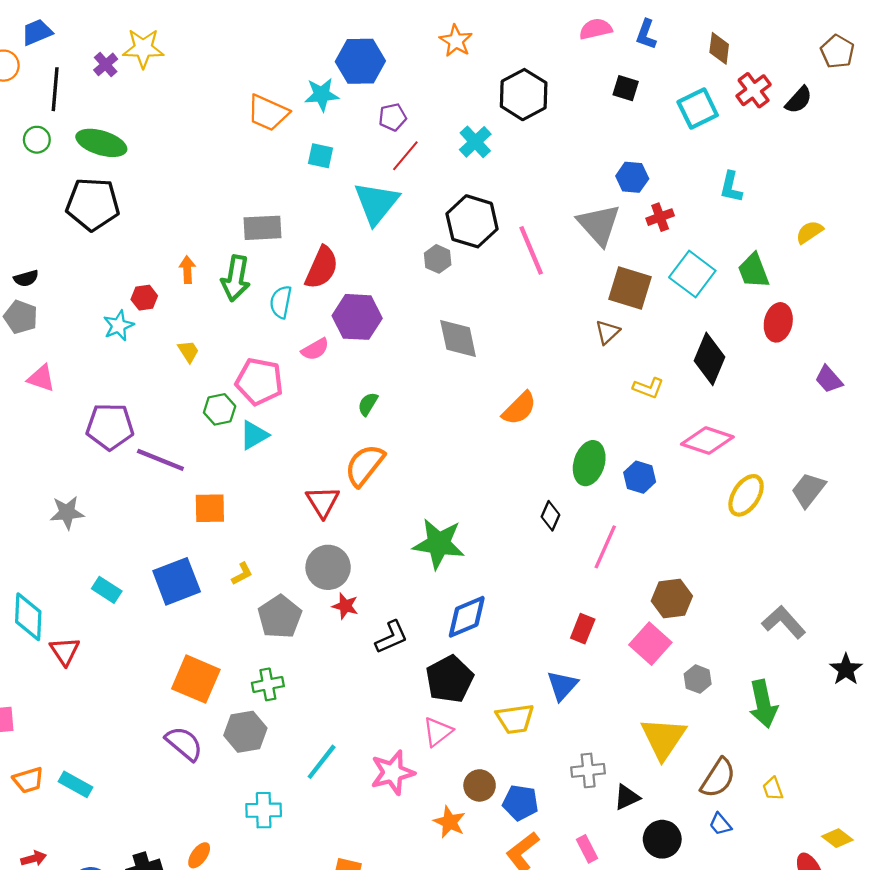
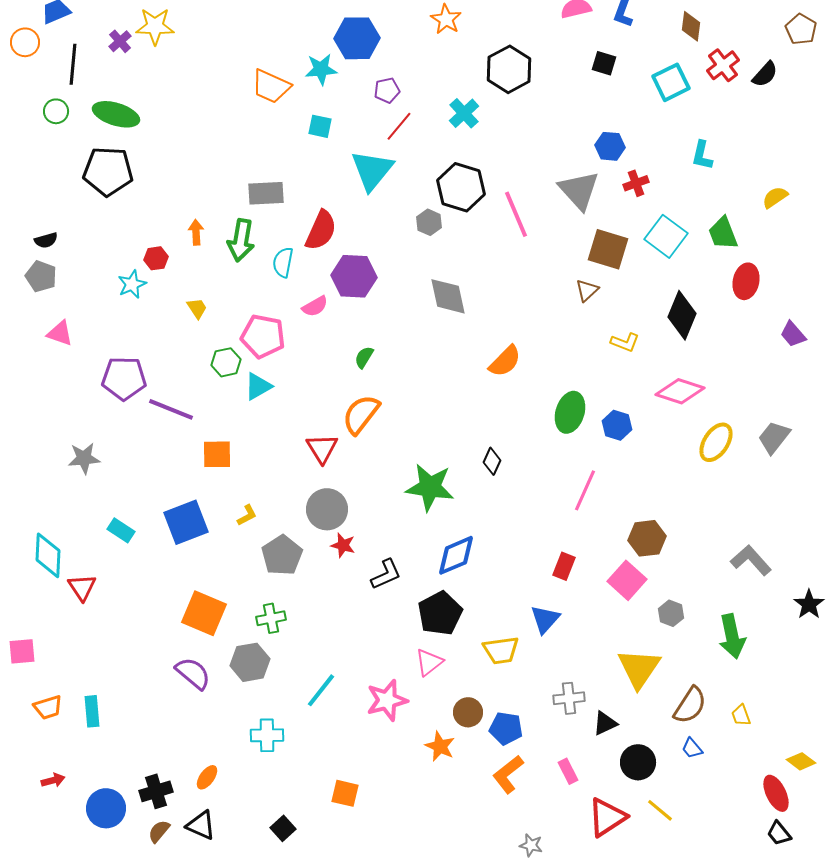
black diamond: (550, 516) -> (492, 461), moved
cyan rectangle: (76, 784) -> (92, 711), turned 56

